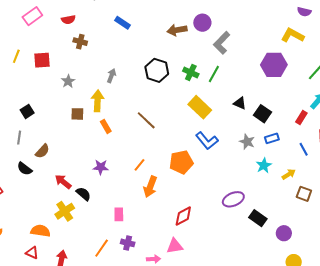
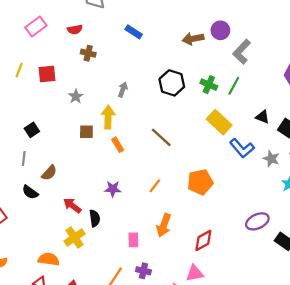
blue L-shape: (207, 141) -> (242, 148), moved
orange arrow: (150, 187) -> (164, 225), moved
black semicircle: (83, 194) -> (95, 218), turned 42

